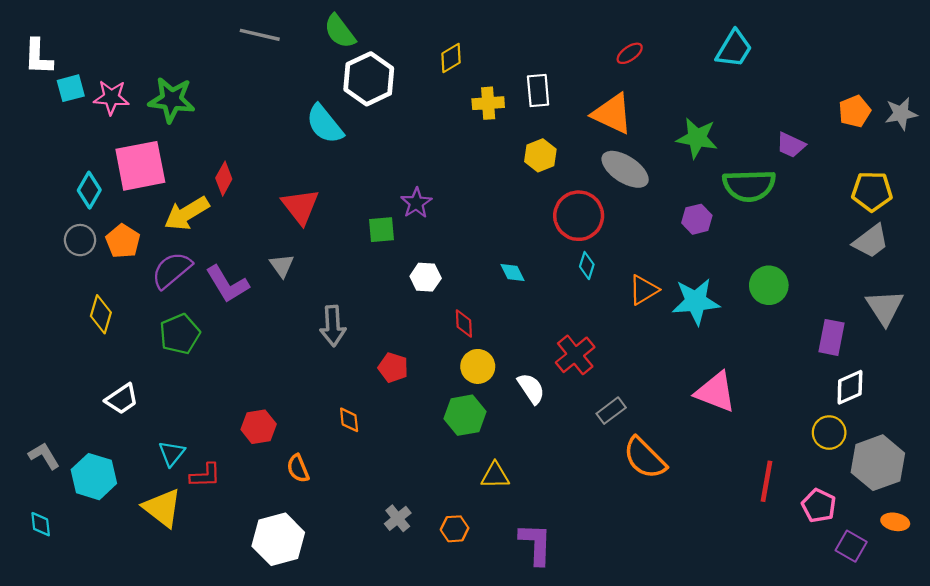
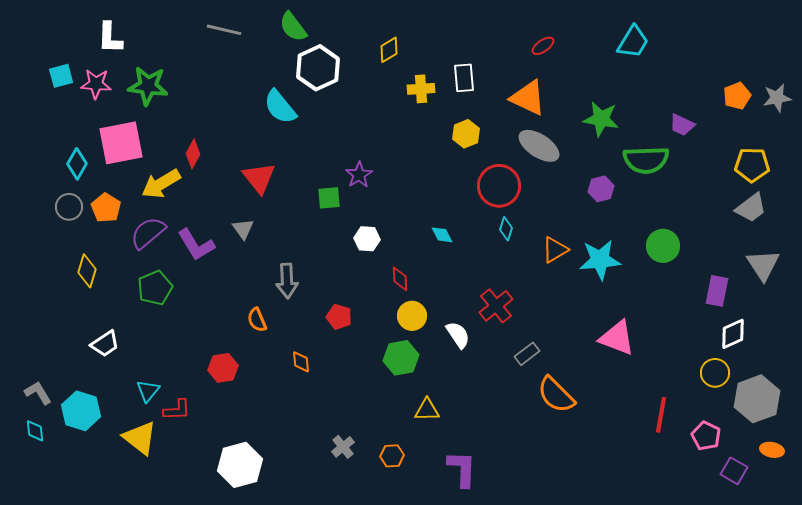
white L-shape: (38, 57) -> (110, 38), moved
orange semicircle: (298, 468) -> (257, 320), moved
cyan diamond: (41, 524) -> (35, 431), moved

